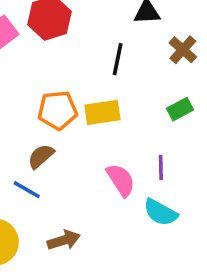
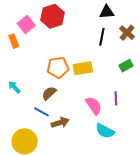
black line: (118, 59) -> (102, 37), moved
cyan semicircle: (161, 212) -> (105, 131), moved
brown arrow: (64, 240) -> (60, 123), moved

